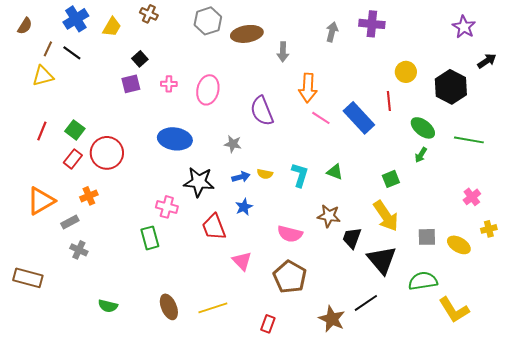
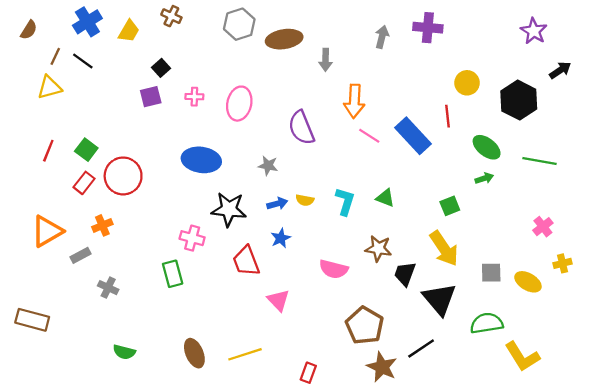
green arrow: (421, 155) -> (484, 178), turned -140
gray cross: (79, 250) -> (108, 288), moved
brown pentagon: (290, 277) -> (365, 326), moved

